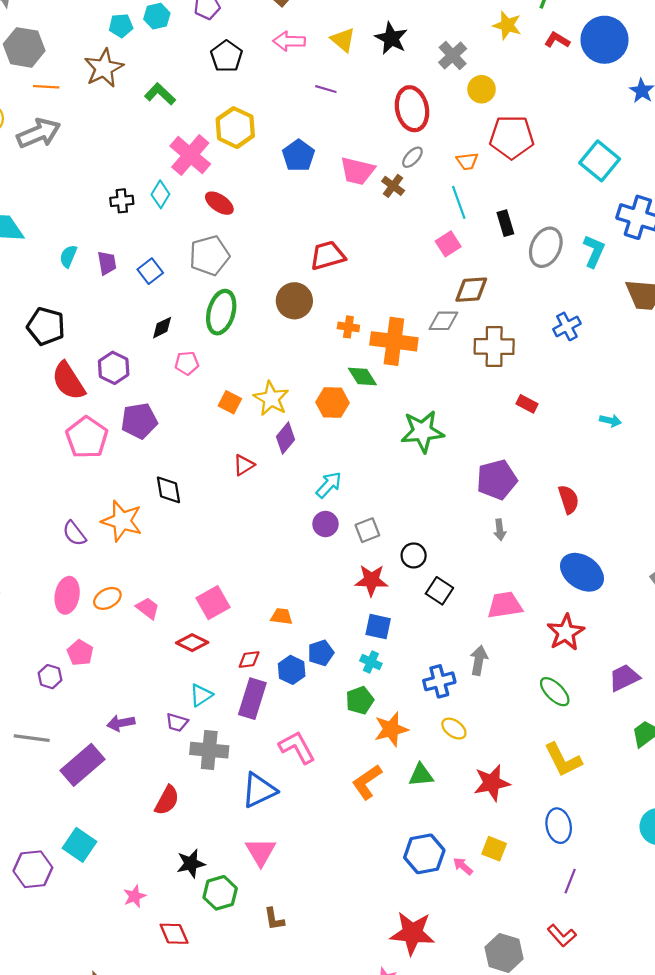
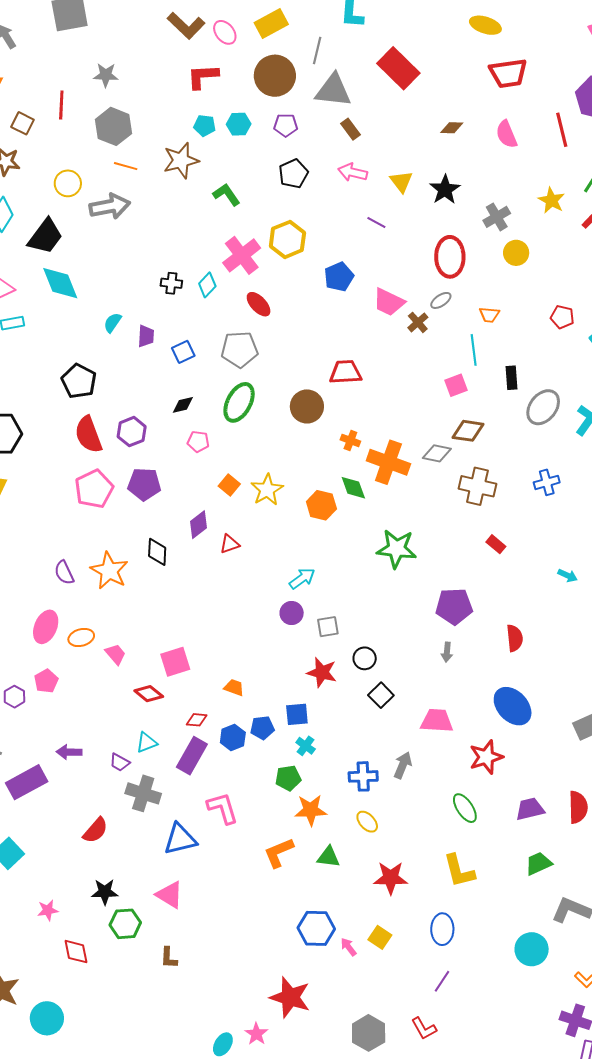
red pentagon: (512, 137) -> (562, 317), moved, size x0.6
purple diamond: (286, 438) -> (198, 525), moved
blue square: (378, 627) -> (297, 714), moved, turned -30
pink triangle: (261, 852) -> (170, 895), turned -40

